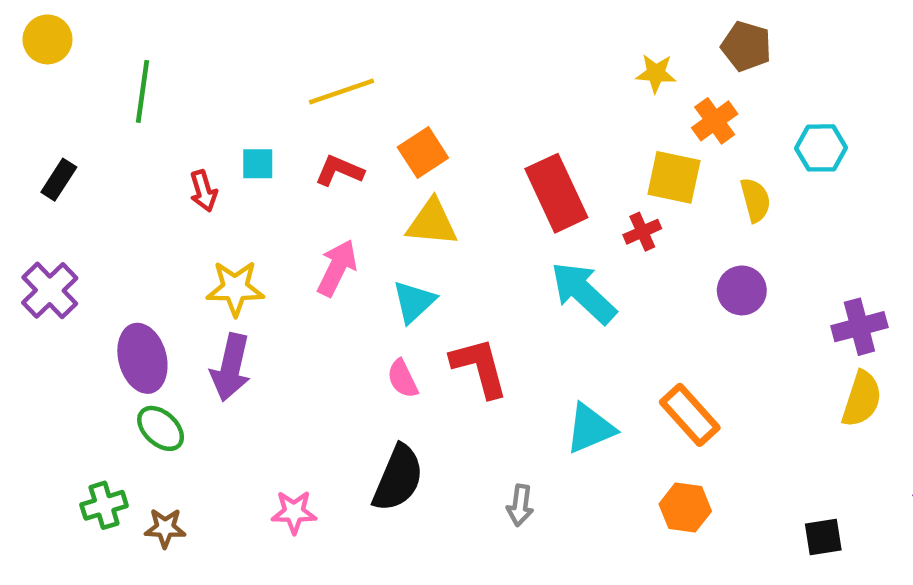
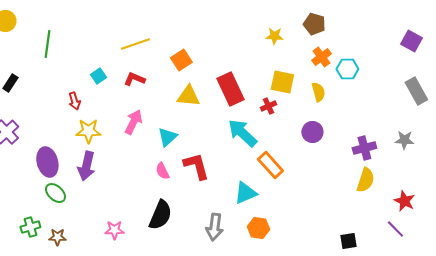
orange cross: (715, 121) -> (321, 57), moved
orange square: (423, 153) -> (181, 60), moved
cyan square: (258, 164) -> (98, 76), turned -35
red arrow: (204, 191) -> (74, 101), moved
yellow triangle: (432, 223) -> (188, 96), moved
orange rectangle: (690, 415) -> (270, 165), moved
gray arrow: (520, 505) -> (214, 227), size x1.5
orange hexagon: (685, 508) -> (258, 228), moved

